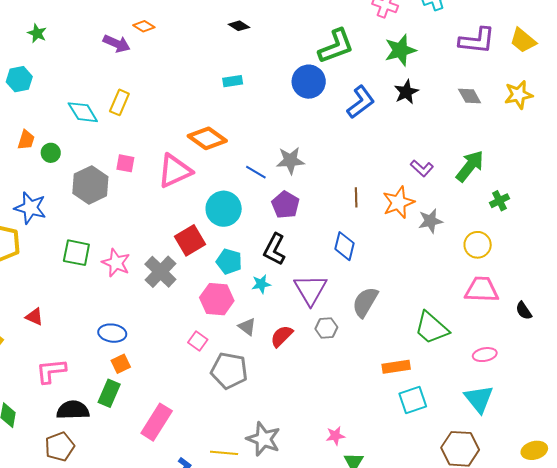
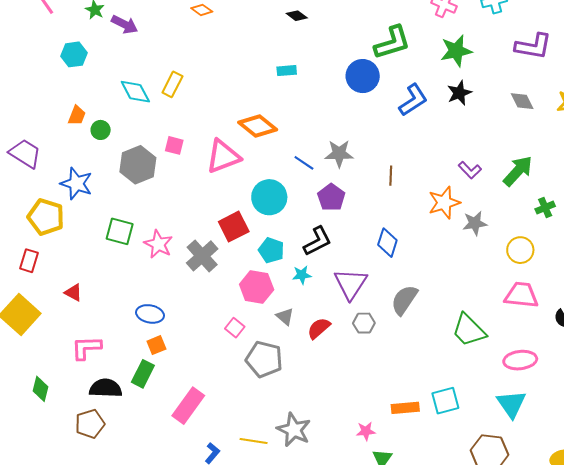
purple arrow: (117, 44) -> (125, 24), moved
brown line: (356, 197) -> (391, 176), moved
black L-shape: (275, 249) -> (317, 241), turned -148
pink ellipse: (485, 355) -> (520, 360), size x1.4
orange rectangle: (396, 367) -> (405, 408), moved

